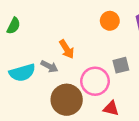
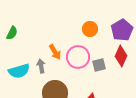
gray arrow: (49, 66) -> (41, 66), turned -128
pink circle: (95, 81) -> (78, 57), moved

